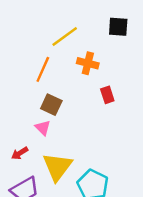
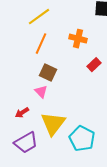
yellow line: (65, 36) -> (39, 17), moved
red rectangle: (107, 95) -> (94, 65), turned 64

